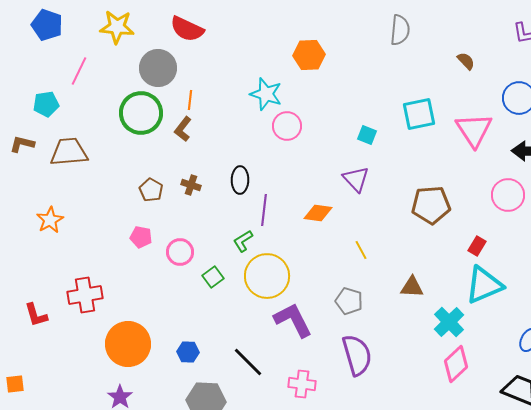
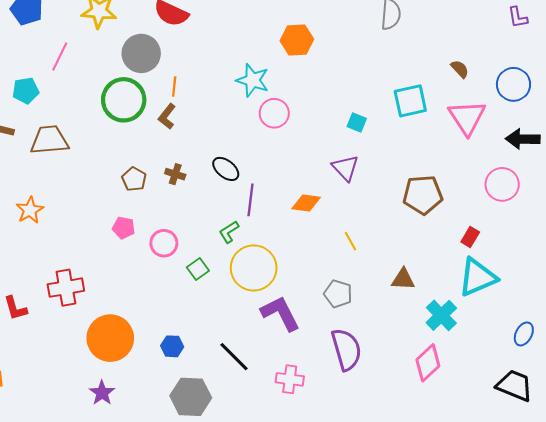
brown semicircle: (466, 61) -> (460, 69), moved
black ellipse: (240, 180) -> (226, 169), turned -52
pink diamond: (456, 364) -> (428, 363), moved

